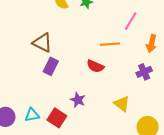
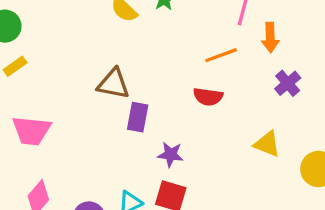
orange arrow: (151, 44) -> (270, 37), moved
purple star: (78, 100) -> (171, 155), moved

